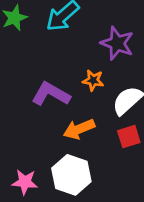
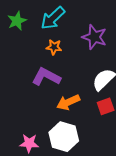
orange star: (93, 80) -> (54, 47), moved

